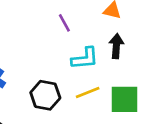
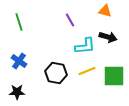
black arrow: (116, 46) -> (108, 37), turned 102

